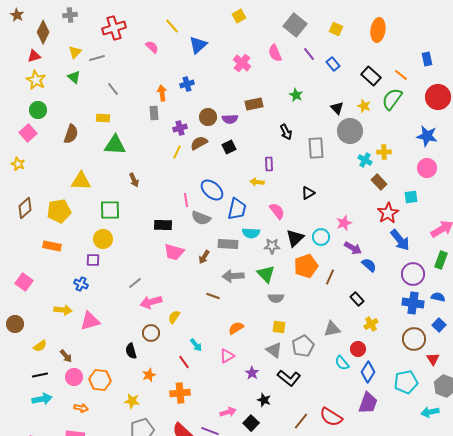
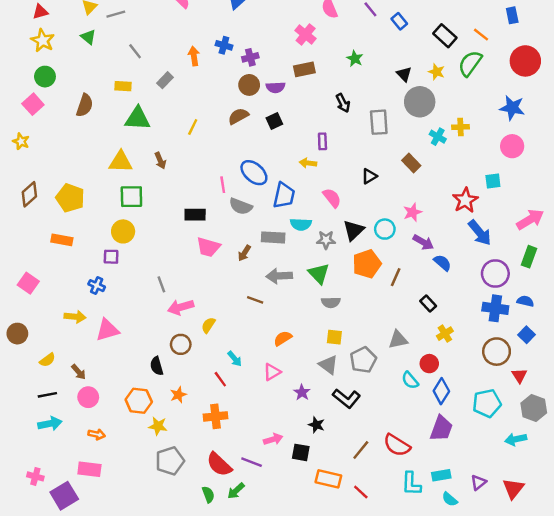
pink cross: (242, 63) -> (306, 35), moved
blue cross: (187, 84) -> (224, 45), turned 32
gray rectangle: (154, 113) -> (165, 80), moved, turned 48
purple cross: (180, 128) -> (250, 57), moved
yellow line: (177, 152) -> (193, 127), moved
yellow triangle: (81, 181) -> (121, 162), moved
brown rectangle: (379, 182) -> (411, 163), moved
yellow pentagon: (59, 211) -> (70, 198), turned 30
gray line: (135, 283) -> (161, 284), turned -72
orange hexagon: (100, 380) -> (139, 401), moved
black square: (251, 423) -> (301, 452), turned -35

